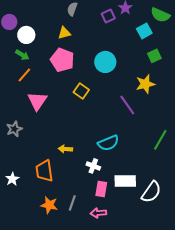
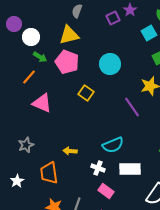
yellow triangle: (64, 33) -> (69, 35), size x1.5
green arrow: (22, 55) -> (40, 57), moved
pink triangle: (37, 101) -> (42, 103), turned -40
gray star: (14, 129) -> (26, 145), moved
white rectangle: (125, 181) -> (130, 169), moved
pink rectangle: (101, 189) -> (106, 191), turned -63

